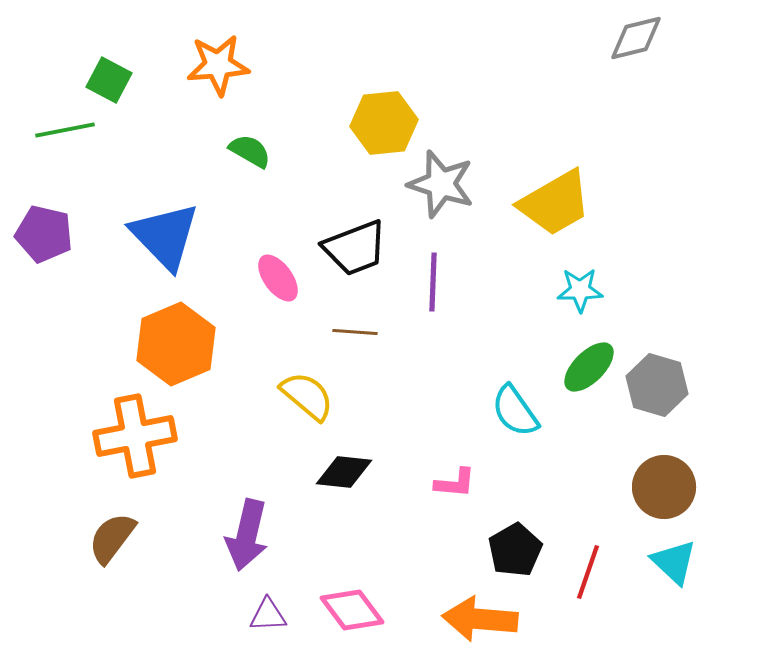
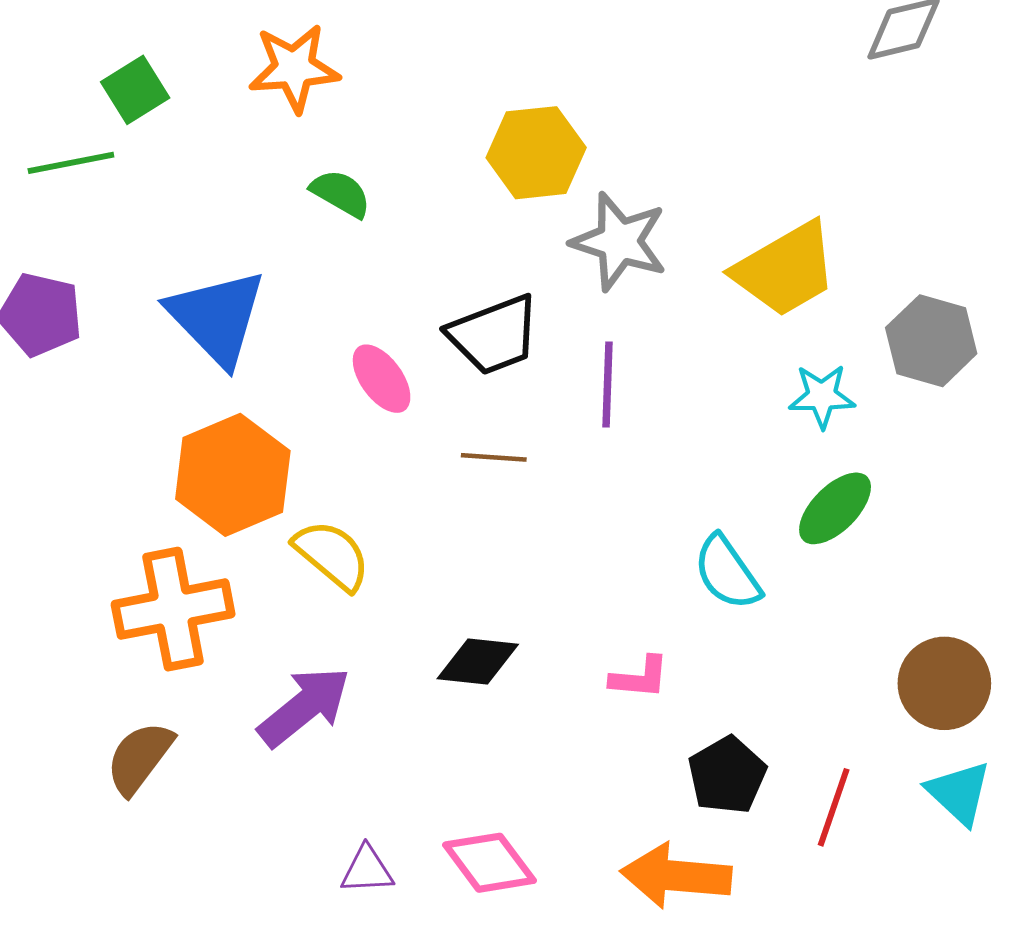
green square: (109, 80) -> (135, 90), turned 30
gray hexagon: (657, 385) -> (931, 341), moved
yellow semicircle: (307, 396) -> (332, 555), moved
purple arrow: (247, 535) -> (304, 707), moved, turned -142

